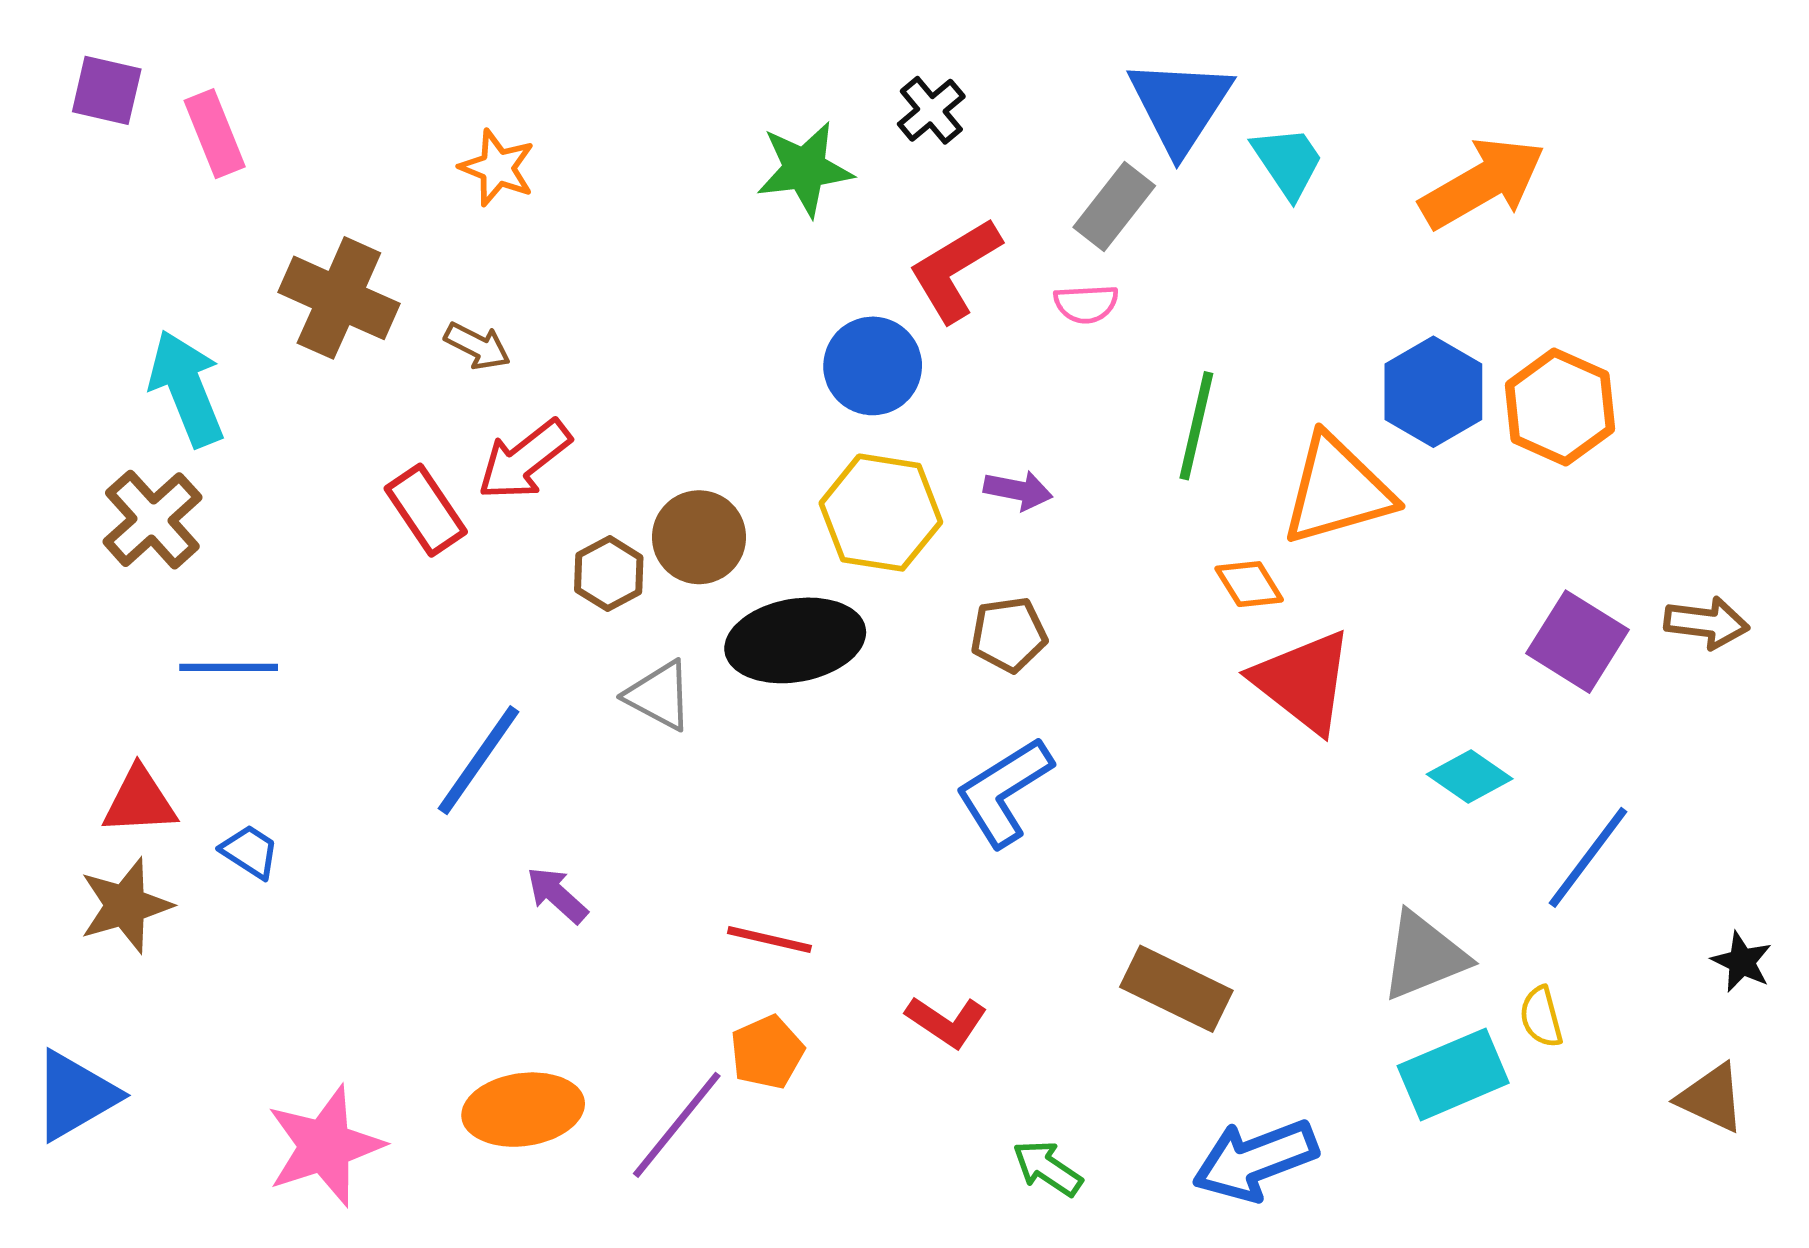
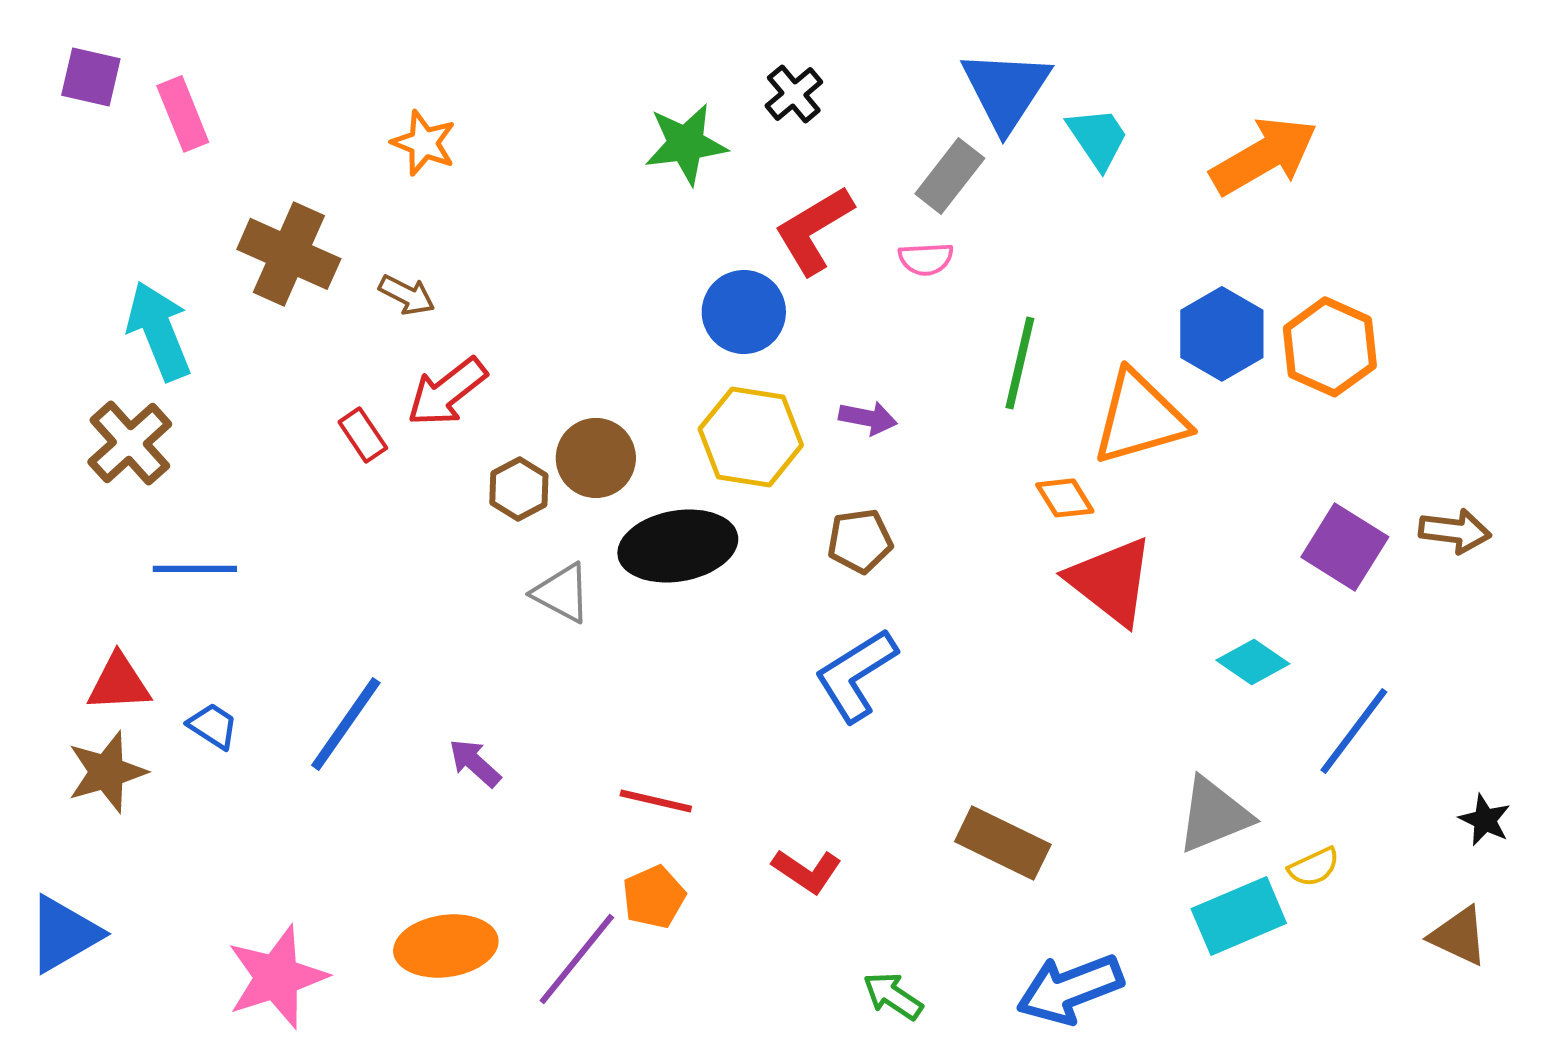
red rectangle: (426, 510) -> (363, 435), size x0.7
blue line: (479, 760) -> (346, 724), moved
yellow semicircle: (1541, 1017) -> (1314, 867), turned -100

